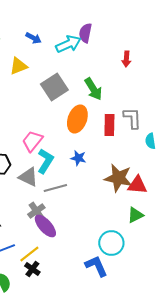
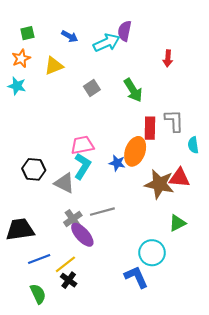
gray square: (54, 87) -> (92, 88), size x0.6
orange ellipse: (77, 119) -> (135, 151), moved
pink trapezoid: (32, 141) -> (82, 145), moved, turned 40
red triangle: (137, 185) -> (179, 178), moved
gray line: (55, 188) -> (102, 212), moved

